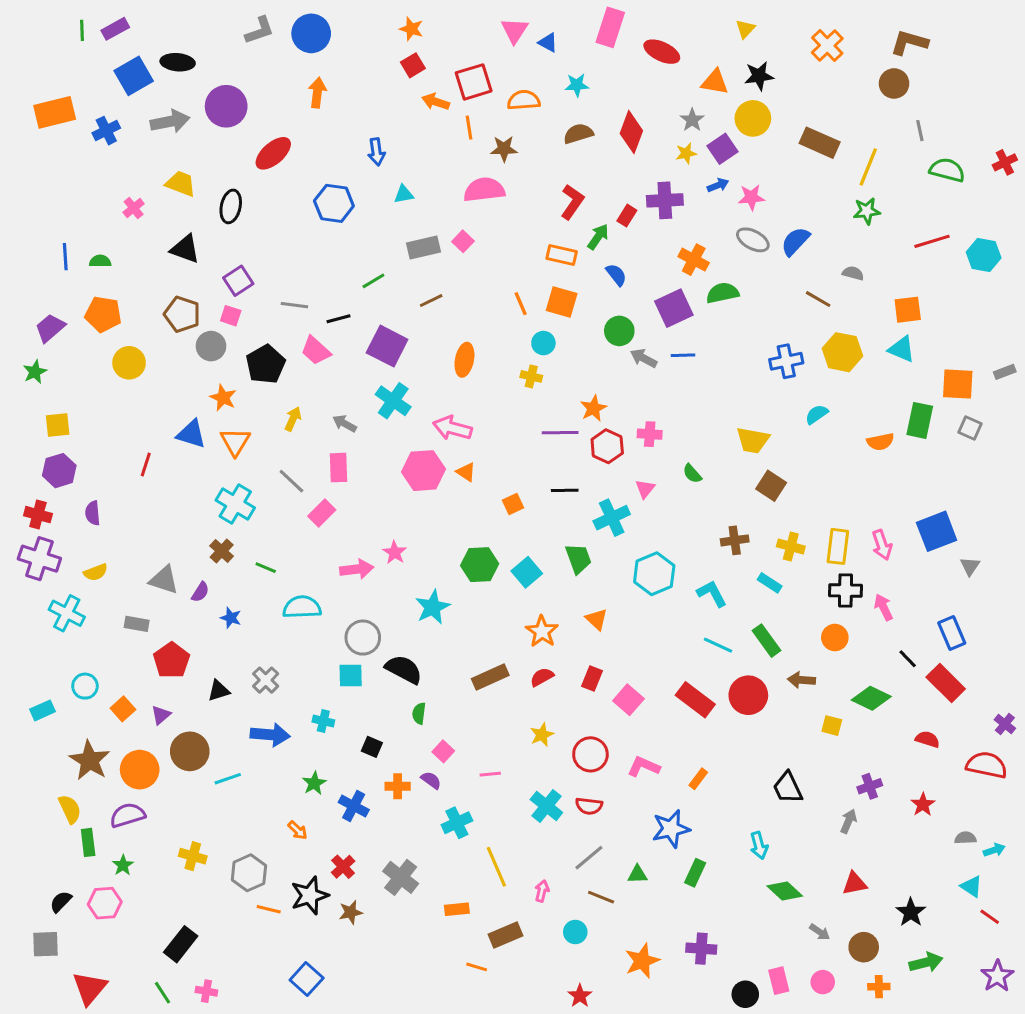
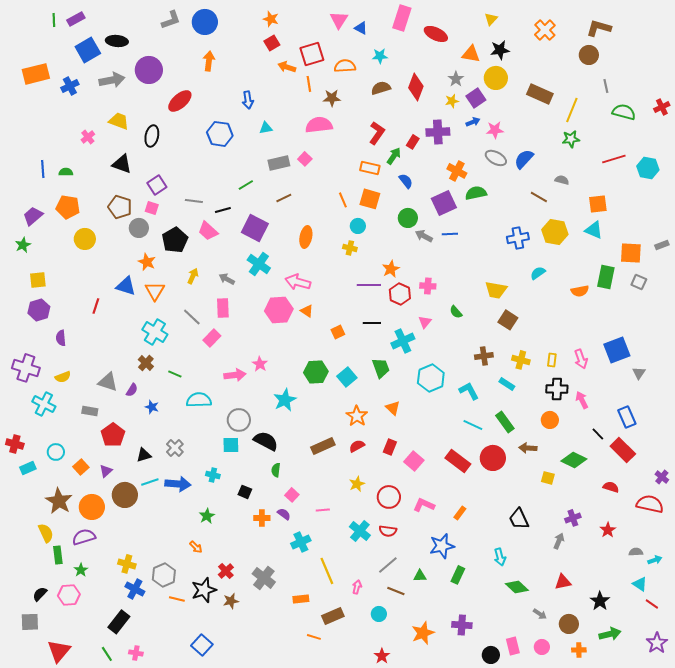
red cross: (38, 515) -> (15, 444), moved
yellow rectangle: (838, 546) -> (552, 360), size x0.6
cyan line: (228, 779) -> (150, 482), moved
blue cross: (354, 806) -> (135, 589), moved

